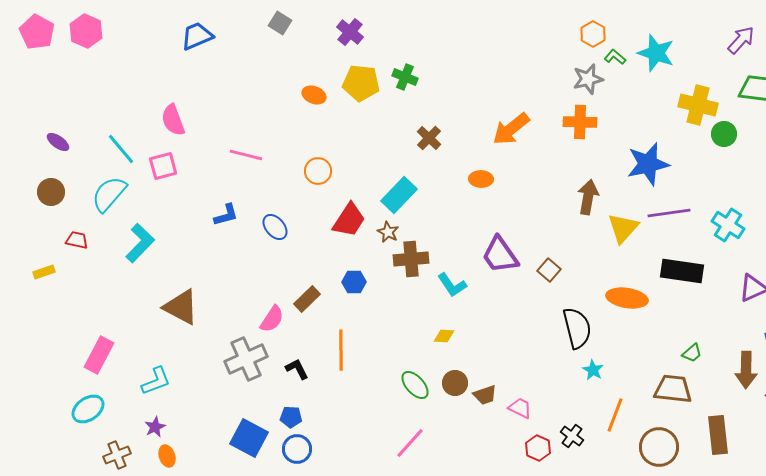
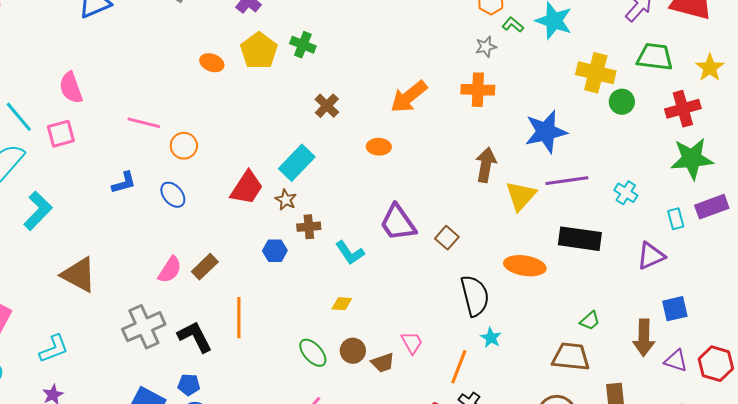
gray star: (588, 79) -> (486, 47), size x0.7
yellow pentagon: (361, 83) -> (259, 51), turned 30
orange circle: (318, 171) -> (184, 146), moved
cyan cross: (728, 225) -> (626, 193), size x0.7
brown cross: (411, 259) -> (309, 227), size x0.7
blue hexagon: (354, 282) -> (275, 251), moved
pink semicircle: (272, 319) -> (170, 270), moved
black L-shape: (297, 369) -> (195, 337), size x1.5
pink trapezoid: (520, 408) -> (412, 343), moved, turned 35
orange line: (615, 415) -> (459, 367), moved

